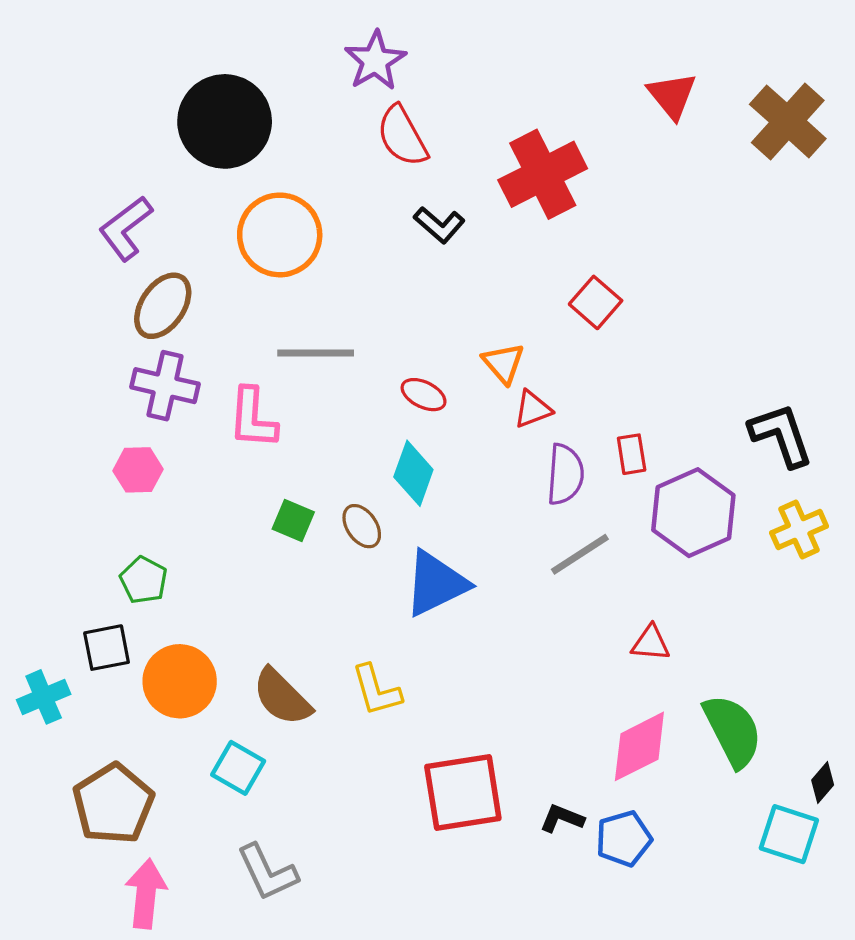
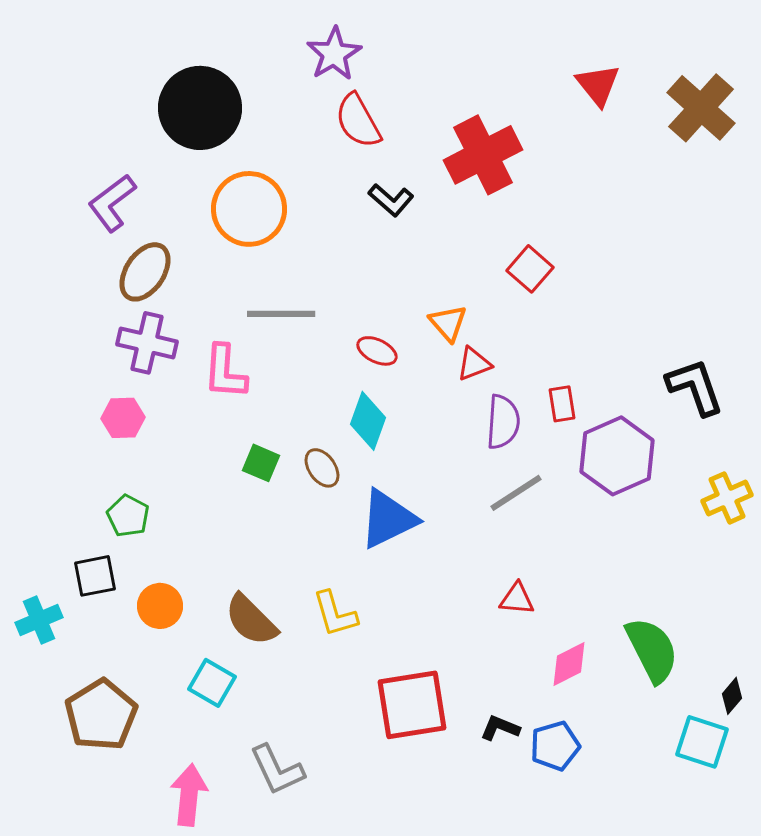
yellow cross: (799, 529) -> (727, 498), moved
red triangle: (651, 643) -> (517, 599), moved
orange circle: (180, 681) -> (160, 606), size x0.7
pink diamond: (639, 746) -> (569, 664), size x0.7
gray L-shape: (267, 872) -> (277, 770), moved
pink arrow: (146, 894) -> (189, 795), moved

